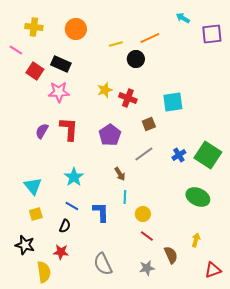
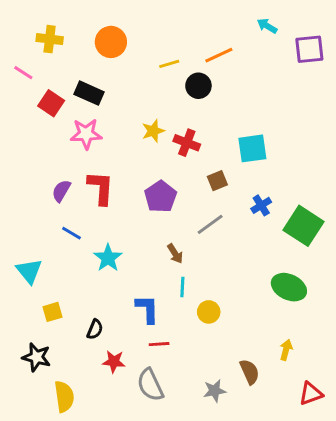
blue cross: (179, 155) -> (261, 205), moved
cyan triangle: (33, 186) -> (29, 271), moved
blue line: (72, 206) -> (72, 233), moved
red line: (147, 236) -> (159, 344), moved, turned -40
red star: (61, 252) -> (114, 362), moved

